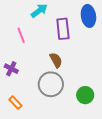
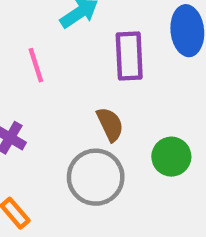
green circle: (85, 95) -> (171, 157), moved

